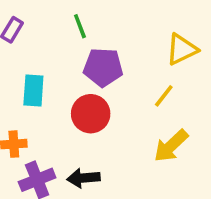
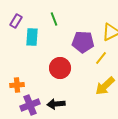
purple pentagon: (103, 67) -> (83, 42), moved
cyan rectangle: (33, 91) -> (32, 37), moved

